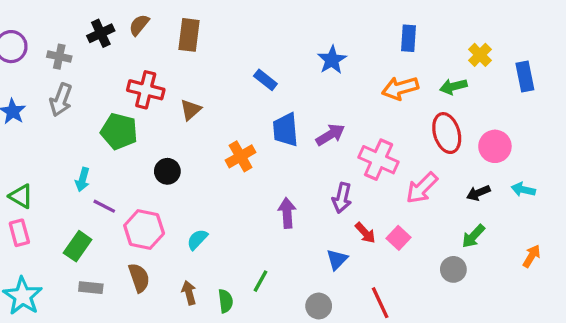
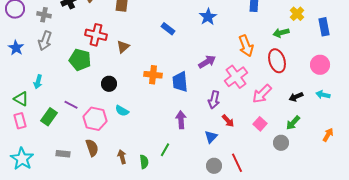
orange arrow: (400, 88) -> (246, 46), moved, turned -95
blue trapezoid: (285, 130) -> (180, 82), moved
pink circle: (495, 146) -> (320, 65), moved
orange cross: (241, 156) -> (153, 75), turned 36
pink cross: (379, 160) -> (236, 77), turned 30
cyan arrow: (83, 180) -> (38, 82), moved
purple arrow: (287, 213) -> (181, 120), moved
pink square: (398, 238) -> (260, 124), moved
cyan semicircle: (197, 239) -> (122, 111), moved, turned -104
green rectangle: (78, 246) -> (49, 117), moved
gray circle: (319, 306) -> (214, 166), moved

